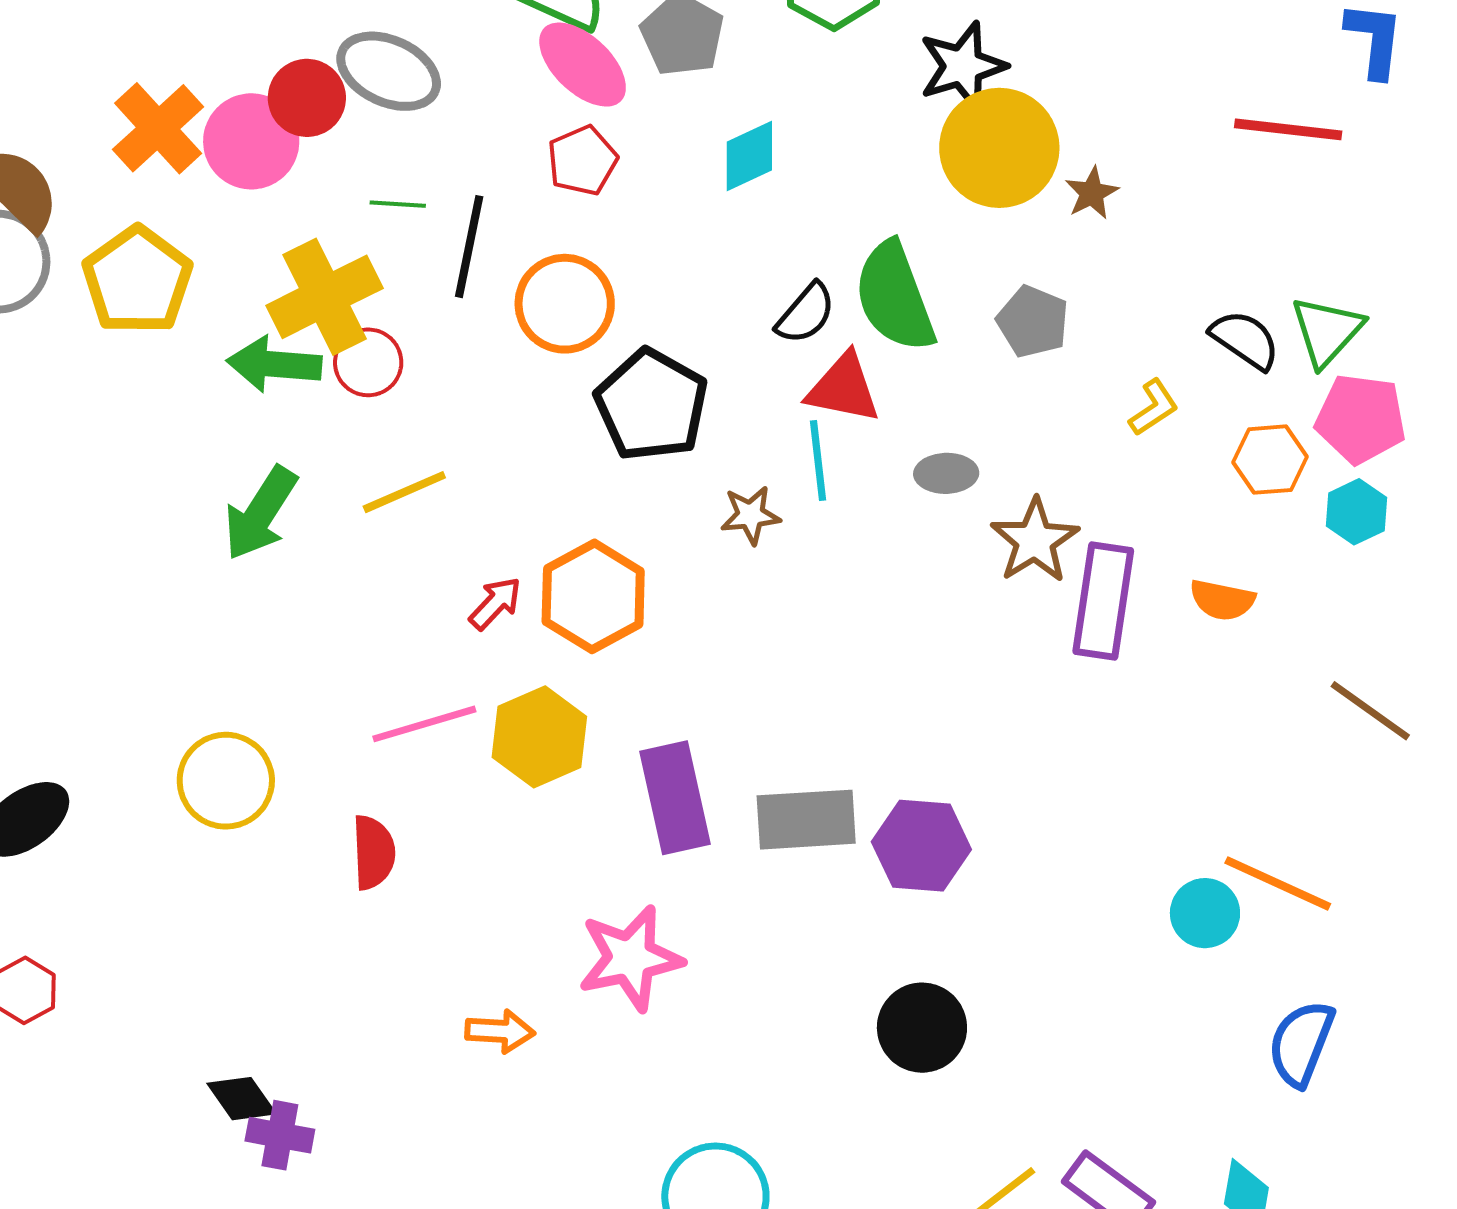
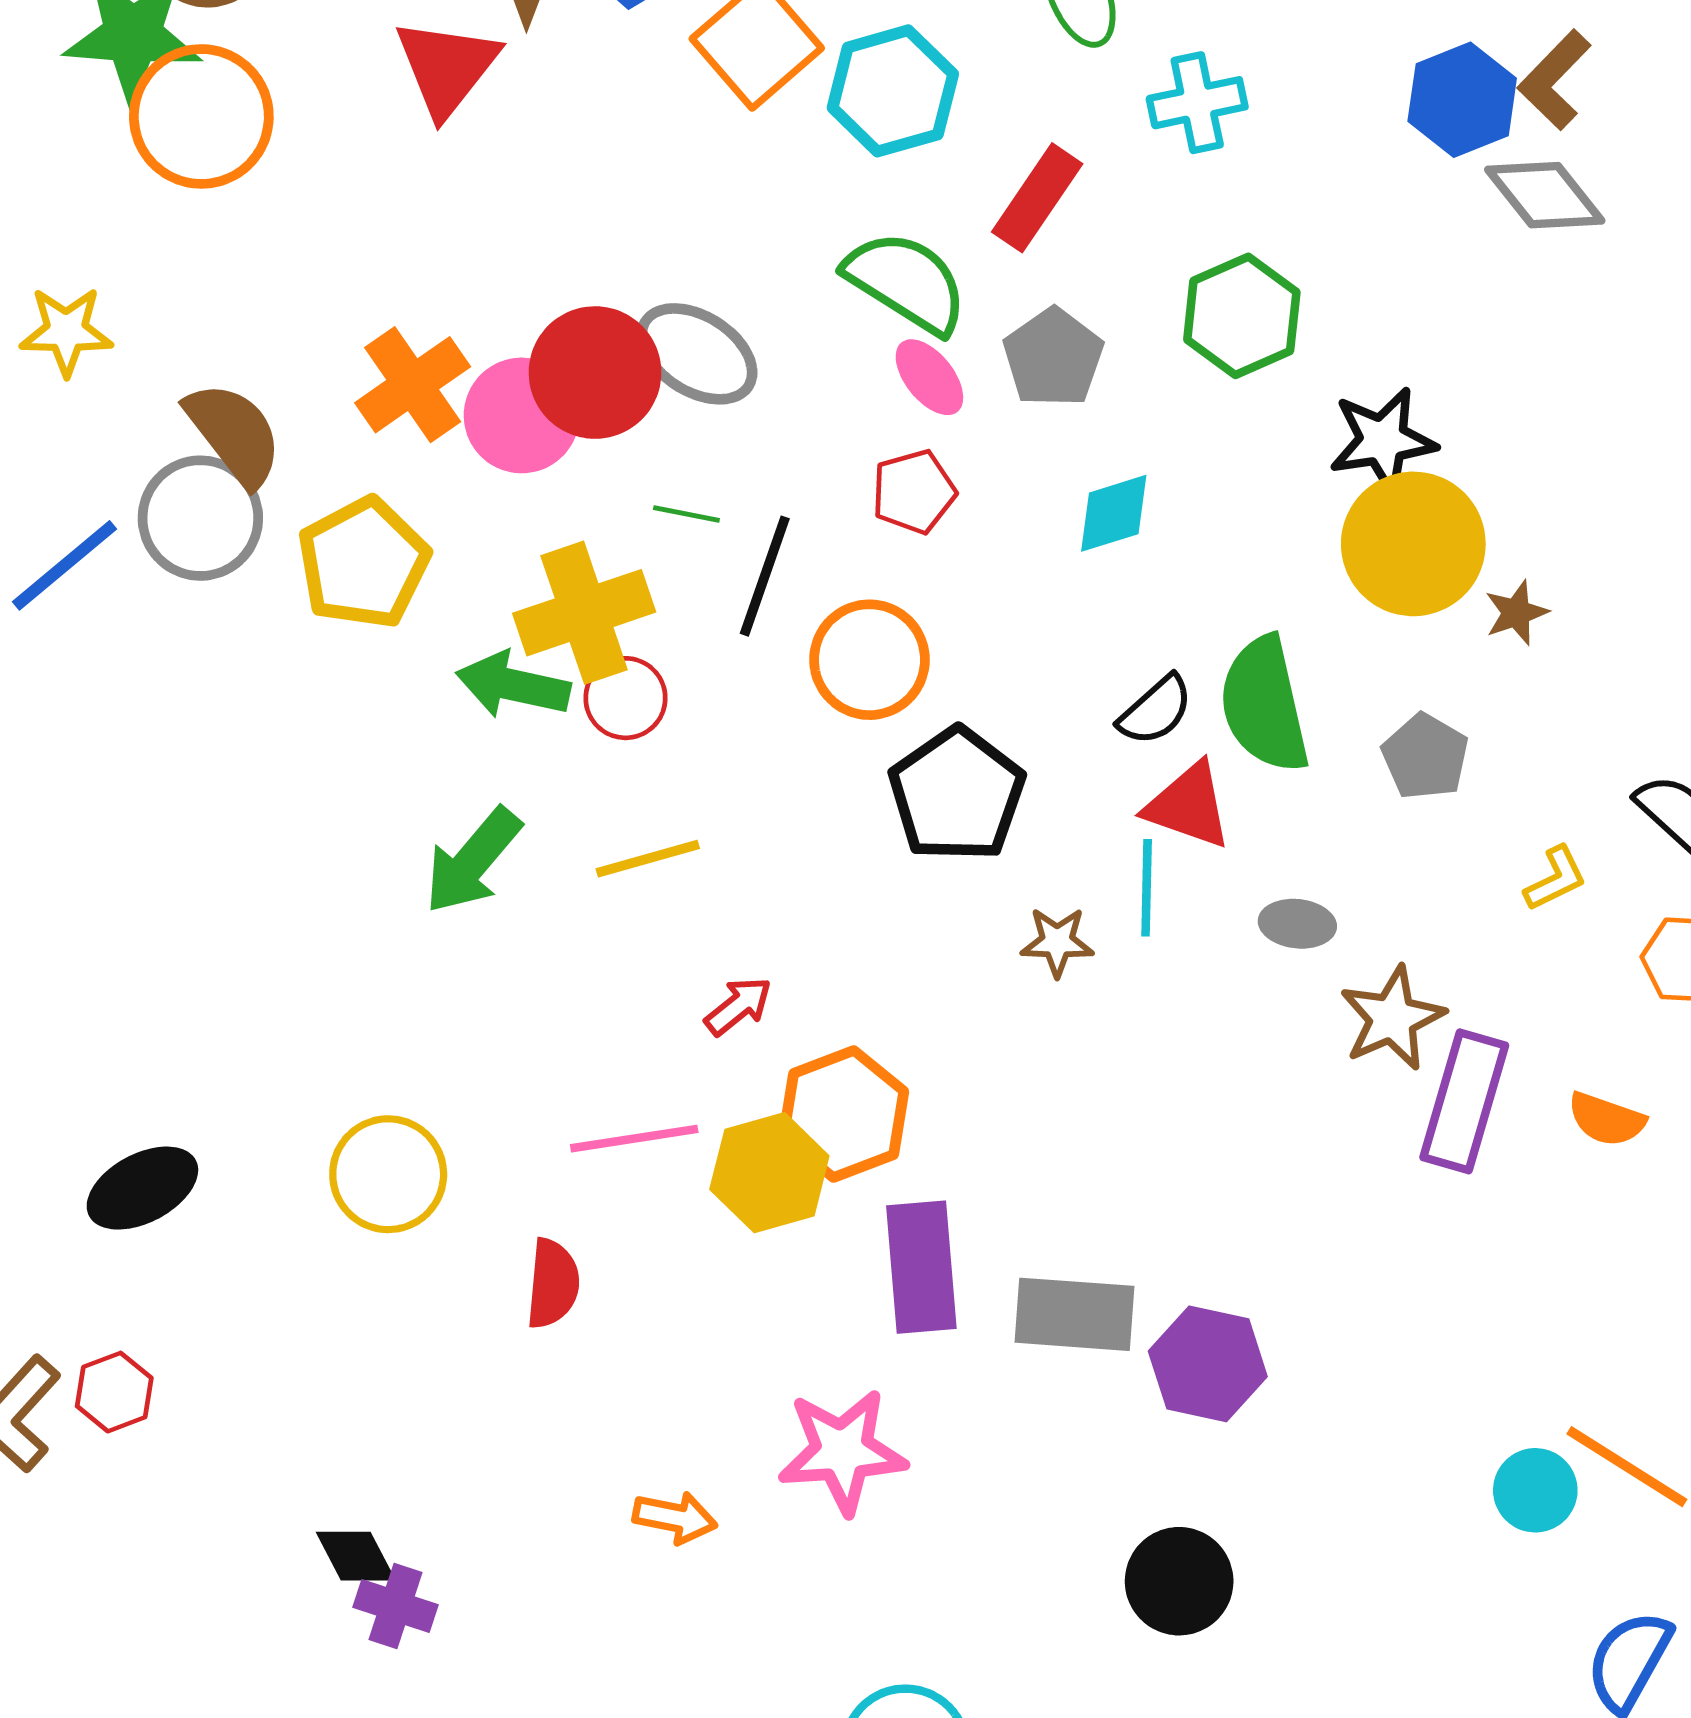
pink ellipse: (583, 65) -> (929, 377), size x0.7
red circle: (307, 98) -> (595, 373), size x1.4
orange hexagon: (593, 596) -> (844, 1114), moved

